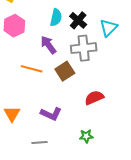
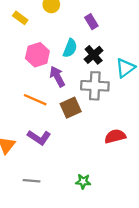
pink hexagon: (14, 26) -> (37, 55), moved
red semicircle: (94, 98) -> (115, 136), moved
purple L-shape: (51, 114) -> (39, 137), moved

